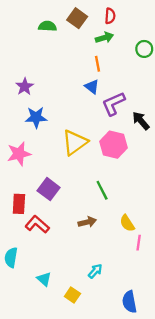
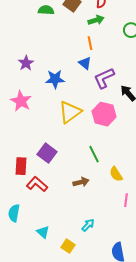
blue star: (36, 117) -> (55, 79), moved
pink star: (19, 154) -> (21, 101), moved, turned -30
yellow semicircle: (127, 223) -> (116, 174), moved

